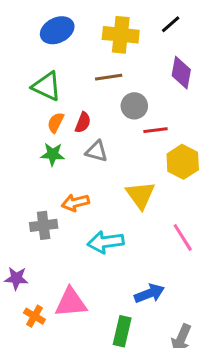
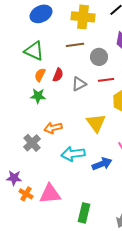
gray circle: (134, 106) -> (99, 57), moved
gray triangle: (96, 151) -> (79, 84), moved, turned -42
gray cross: (44, 225) -> (32, 143), turned -36
blue arrow: (149, 293) -> (102, 164), moved
orange cross: (34, 316) -> (26, 194), moved

